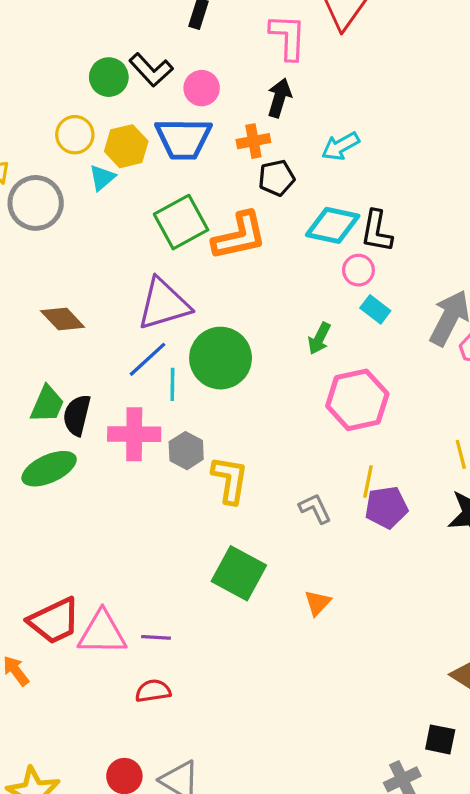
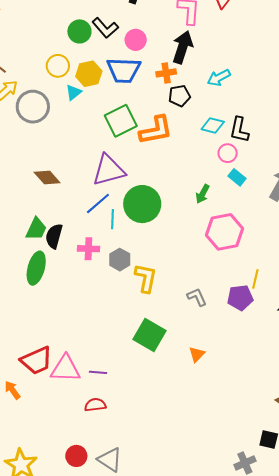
black arrow: (279, 98) -> (183, 47), size x1.4
cyan diamond: (333, 225) -> (213, 126), size x0.7
pink cross: (134, 434) -> (88, 249), size x0.7
green ellipse: (49, 469) -> (36, 268), turned -52
yellow line: (368, 482) -> (255, 279), moved

